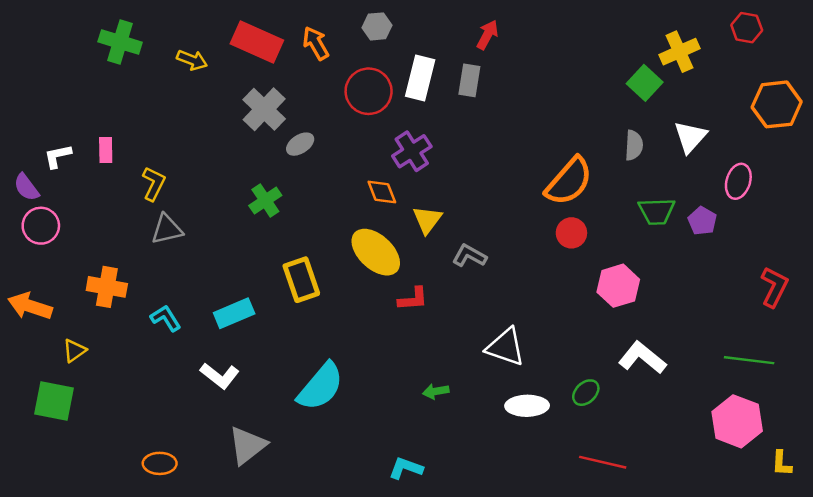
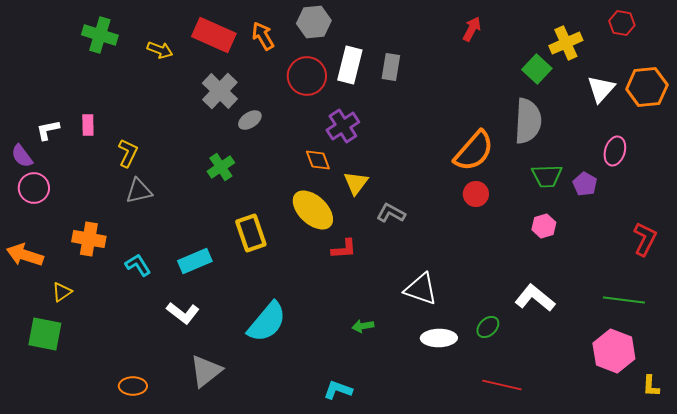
gray hexagon: (377, 26) -> (314, 22), size x1.4
red arrow: (487, 35) -> (472, 29), moved
white triangle: (690, 137) -> (601, 89), moved
gray semicircle: (634, 145) -> (528, 121), size x1.8
pink hexagon: (618, 286) -> (544, 226), moved, size x0.7

